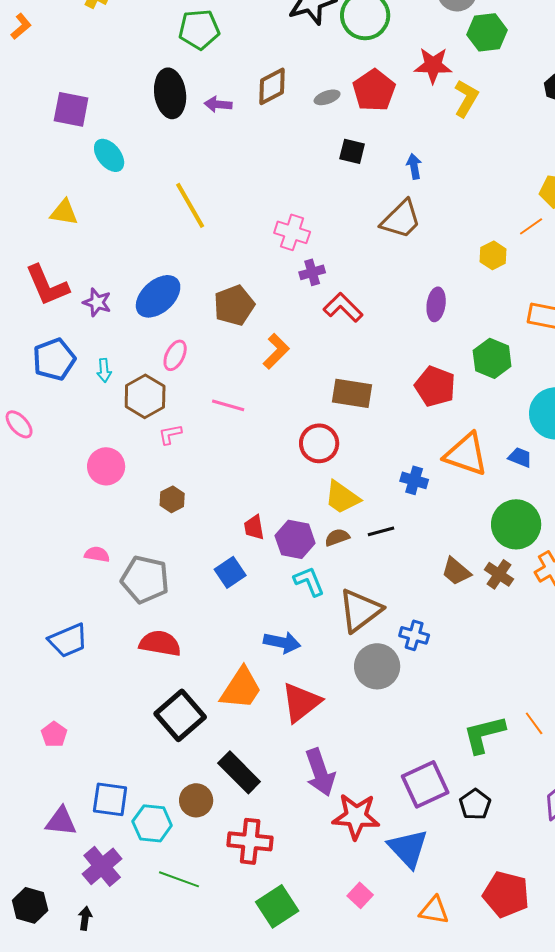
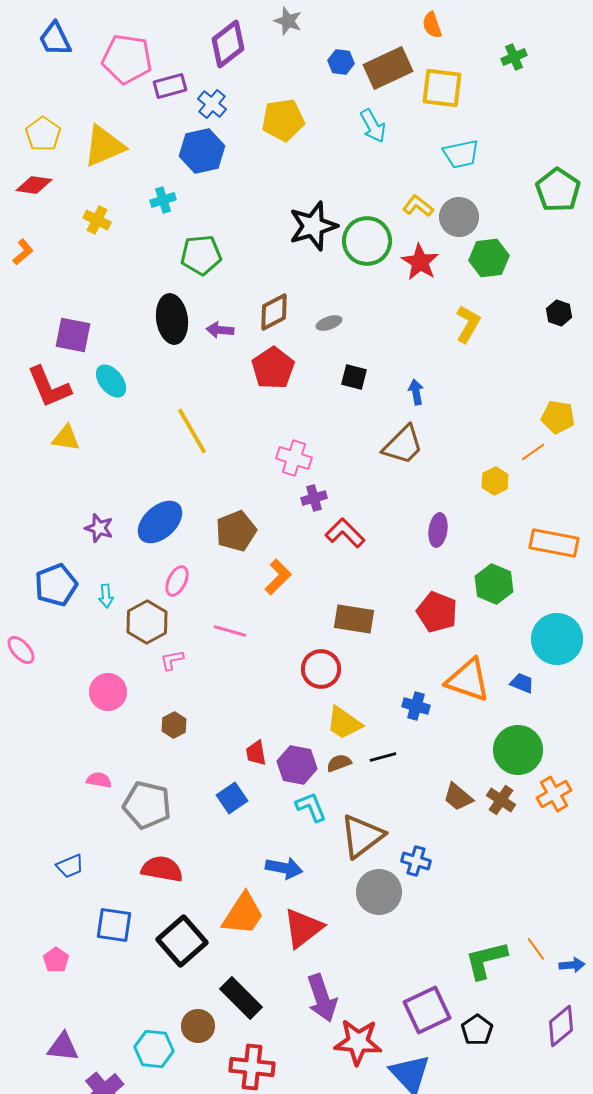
red star: (433, 65) -> (420, 262), moved, turned 30
red pentagon: (374, 90) -> (273, 368), moved
red L-shape: (47, 285) -> (49, 387), moved
blue trapezoid: (68, 640) -> (70, 866), size x0.7
blue square: (110, 799) -> (114, 925), moved

